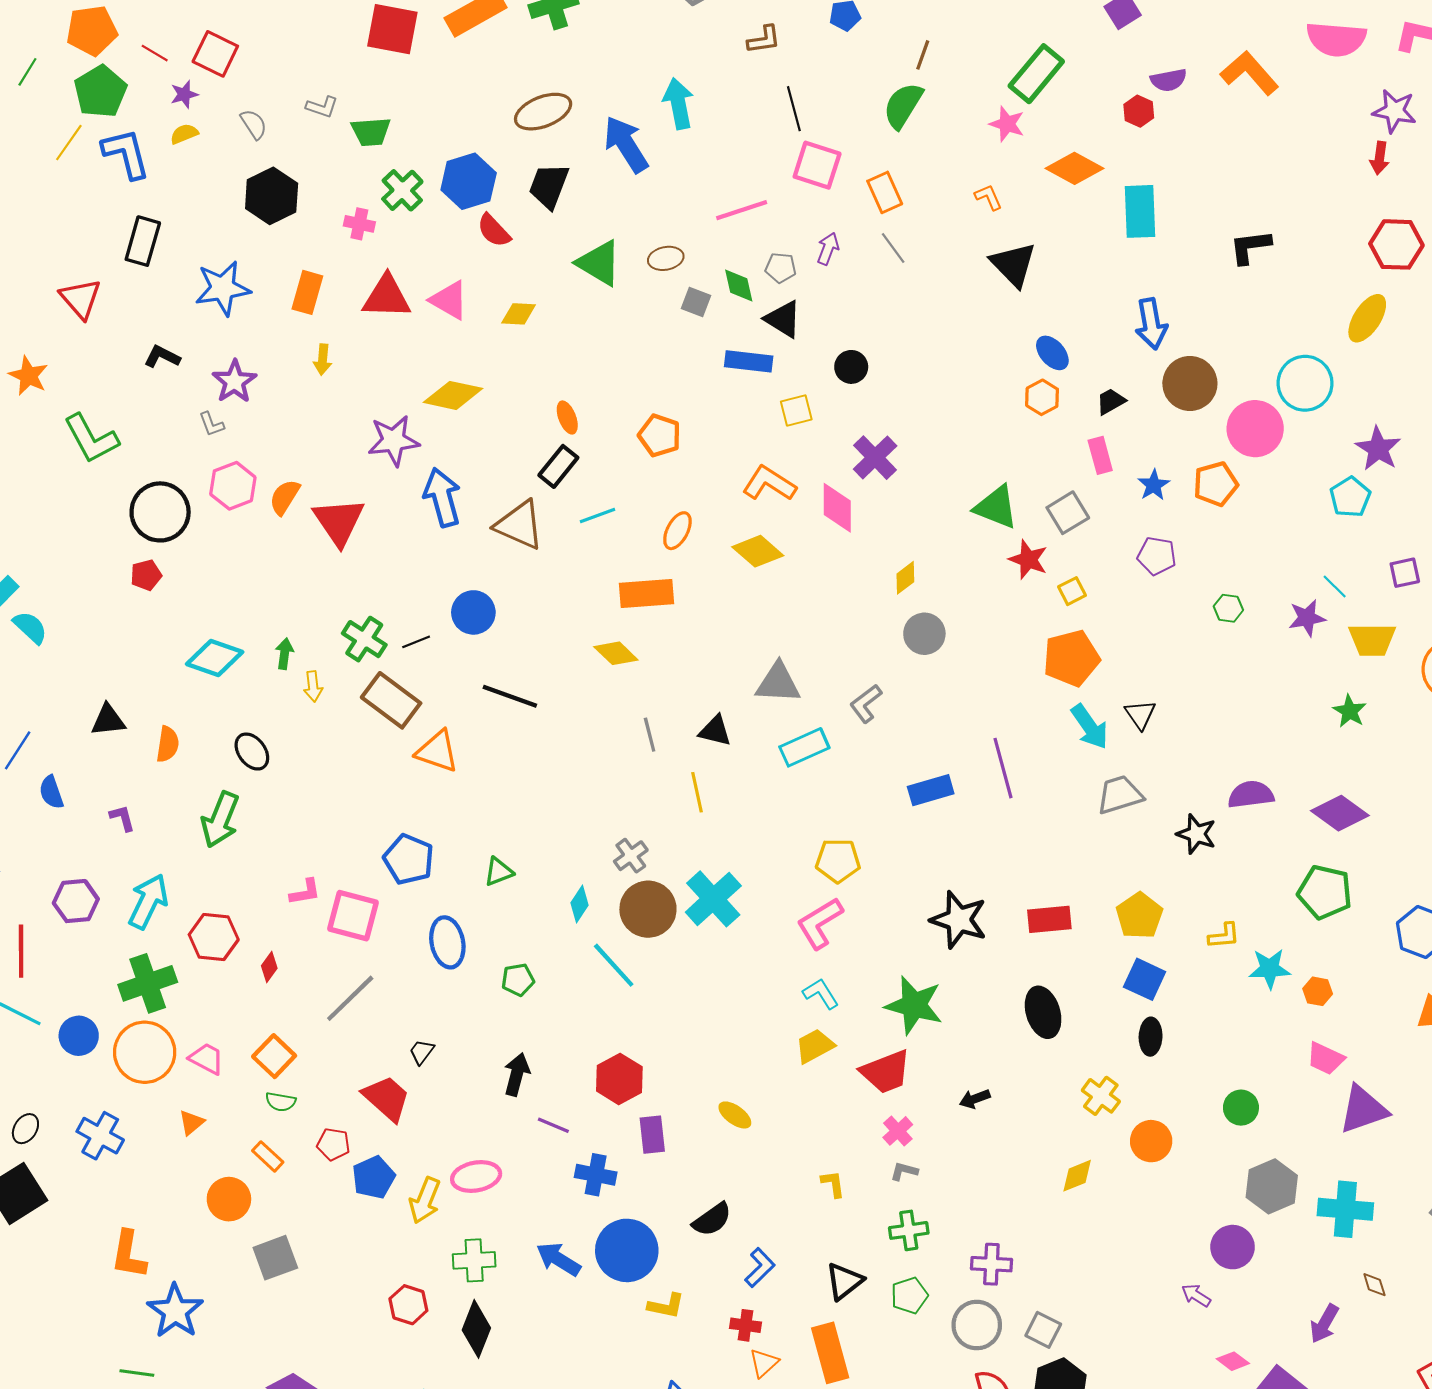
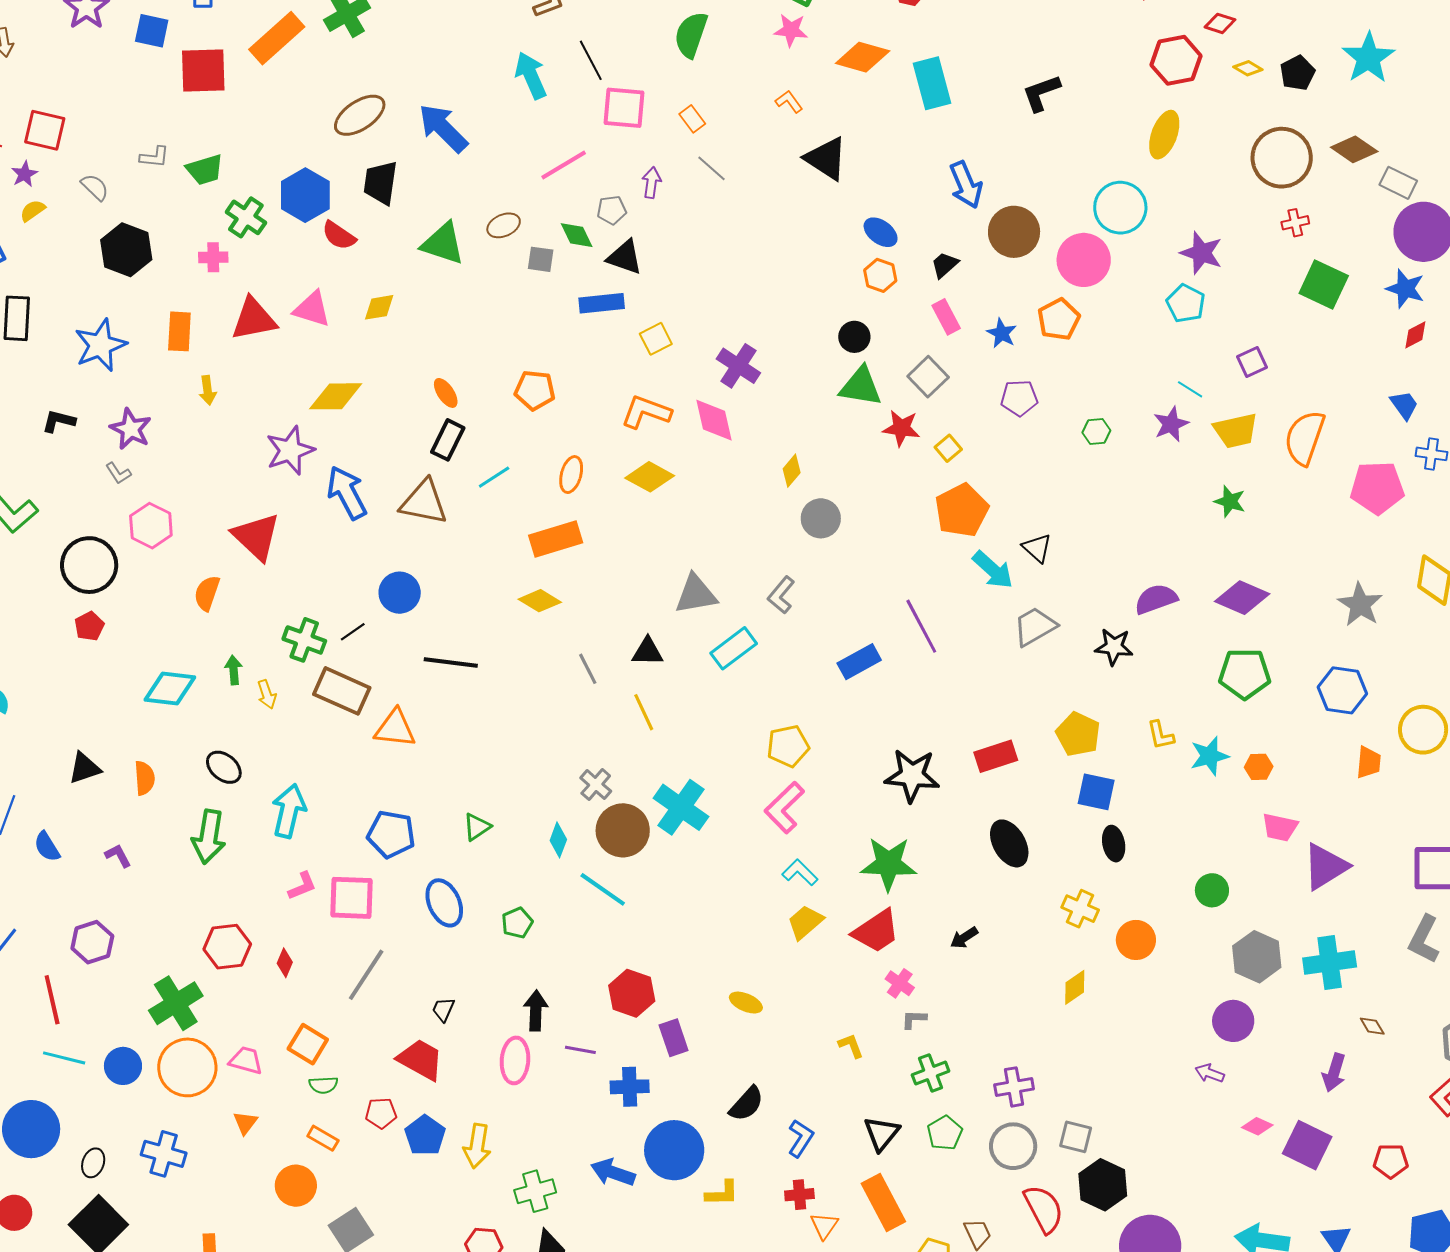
cyan arrow: (678, 103) -> (531, 75), moved
orange rectangle: (885, 192) -> (692, 119), size x0.7
black circle: (851, 367) -> (854, 337), moved
orange semicircle: (285, 497) -> (207, 593), moved
cyan arrow: (148, 901) -> (289, 811), moved
yellow L-shape: (1224, 936) -> (1161, 735), turned 96
pink ellipse: (476, 1176) -> (515, 1060), moved, turned -63

